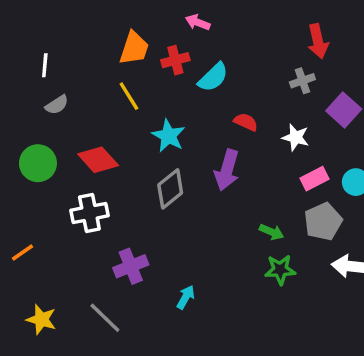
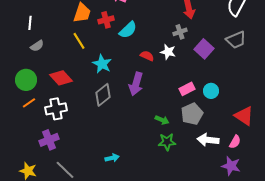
white star: (296, 137) -> (168, 52), moved
orange line: (22, 252) -> (29, 103), moved
purple cross: (131, 266) -> (49, 140), moved
cyan arrow: (186, 297) -> (112, 158), turned 48

